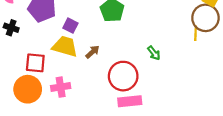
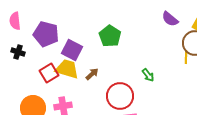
purple square: (70, 26) -> (72, 50), size x1.5
red square: (35, 63) -> (49, 73), moved, turned -36

